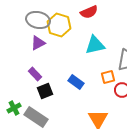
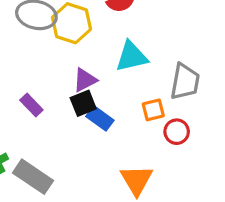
purple triangle: (38, 43) -> (85, 80), moved
black square: (45, 91) -> (83, 103), moved

